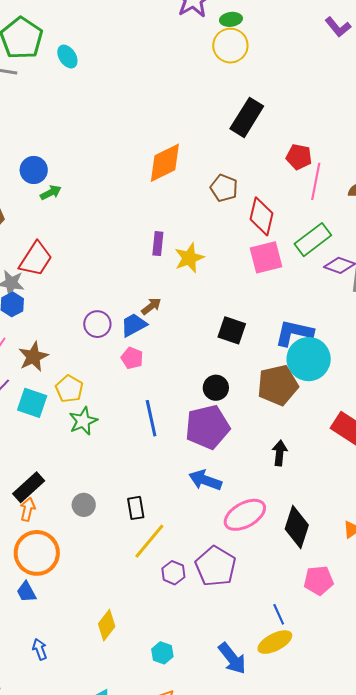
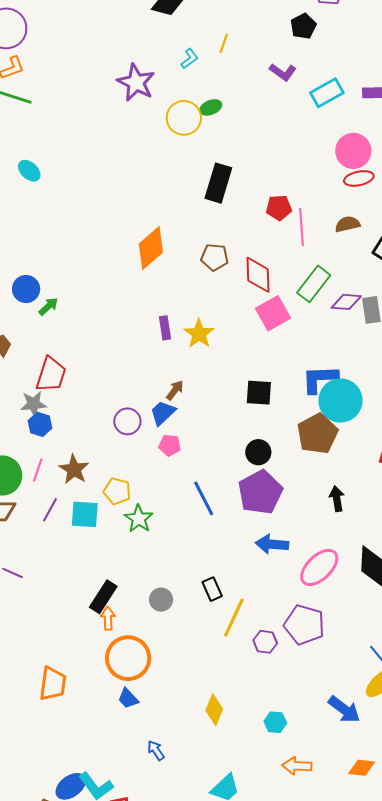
green ellipse: (231, 19) -> (211, 107), moved

